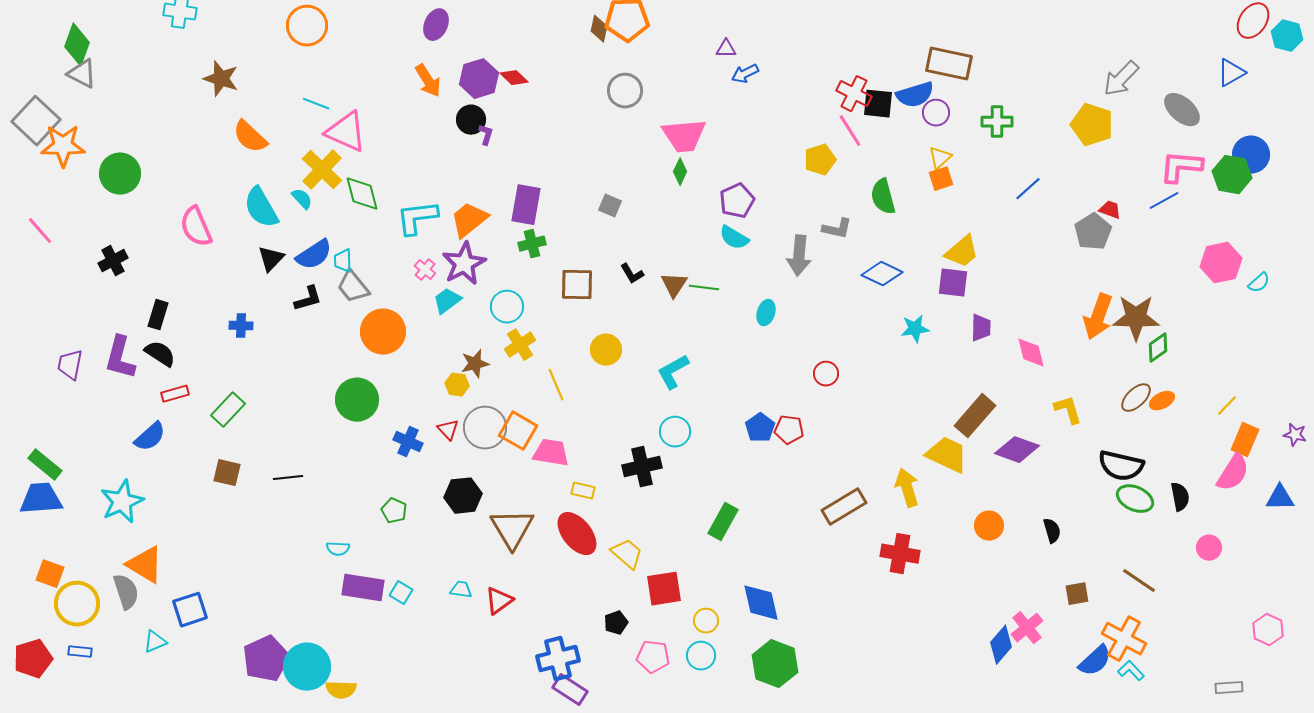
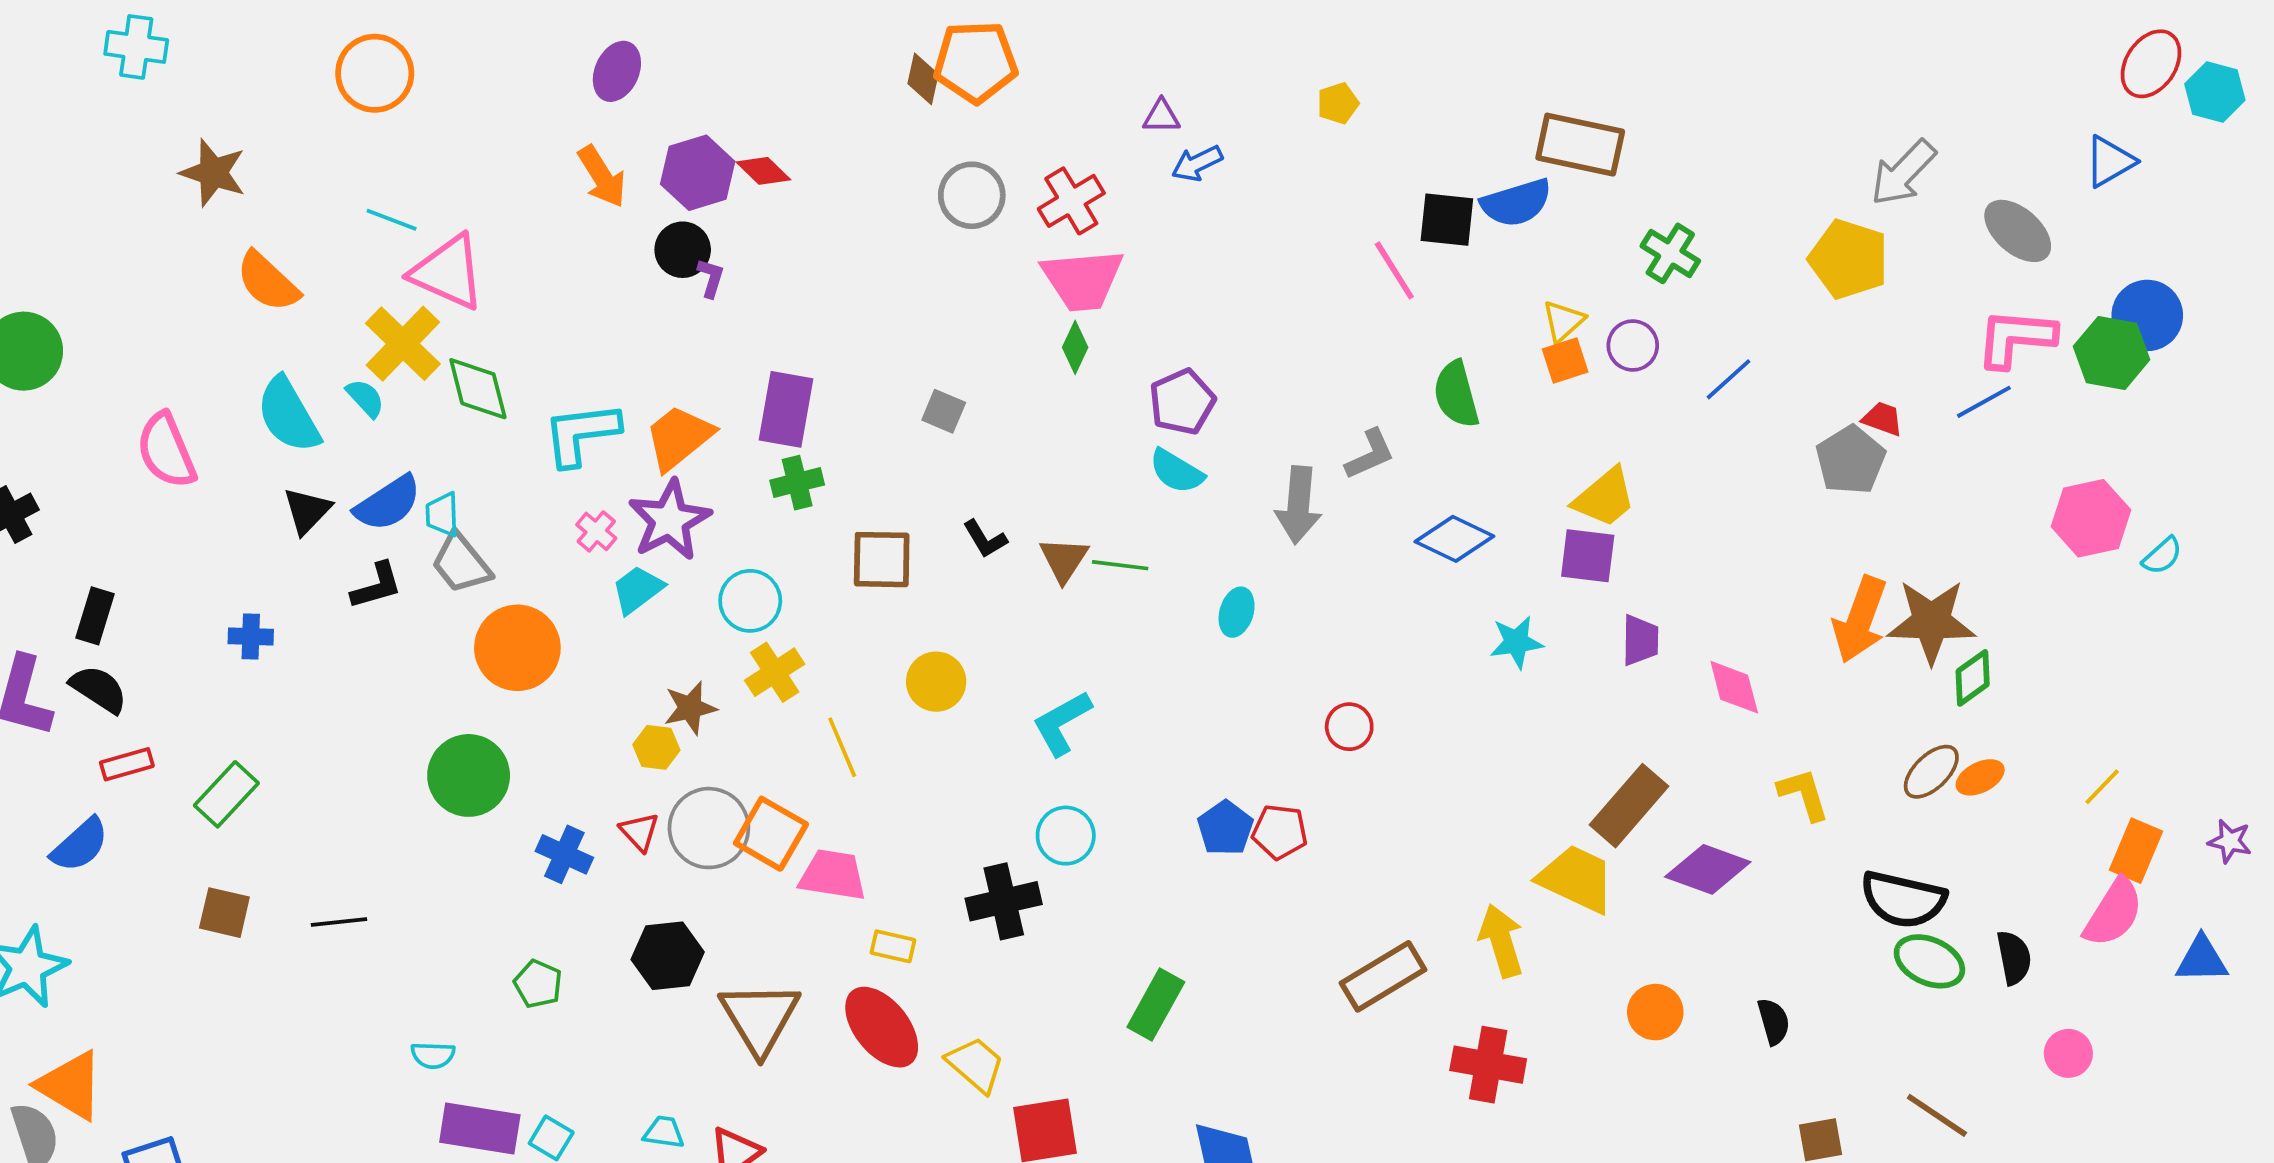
red cross: (854, 94) -> (1071, 201), moved, turned 32
purple circle: (936, 113) -> (1633, 345), moved
green cross: (997, 122) -> (1670, 253), turned 32
yellow pentagon: (820, 160) -> (1338, 103), moved, size x0.7
gray L-shape: (837, 229) -> (1370, 454), turned -36

